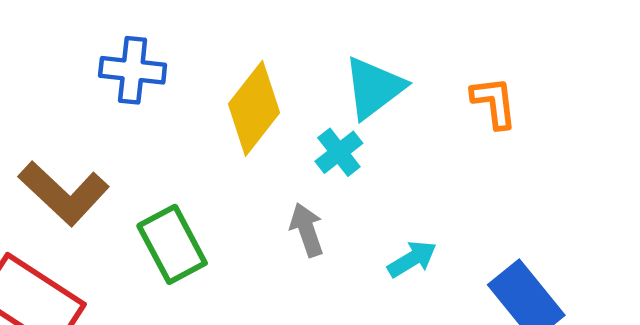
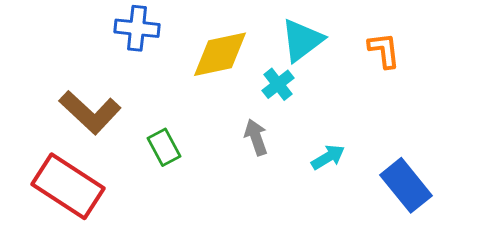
yellow diamond: (254, 108) -> (220, 54), turned 40
green rectangle: (172, 244) -> (164, 147), size x0.7

